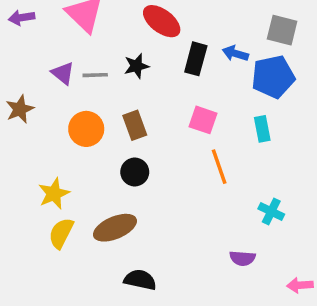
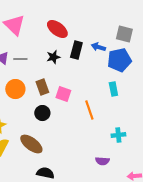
black star: (137, 66) -> (53, 57), moved
pink square: (203, 120) -> (63, 94), moved
cyan cross: (271, 212) -> (118, 135), turned -32
brown ellipse: (115, 228) -> (31, 144), turned 60

